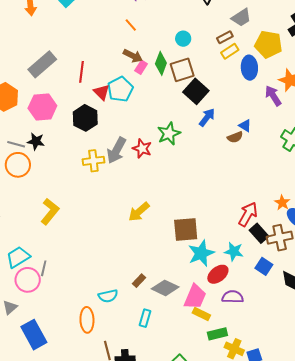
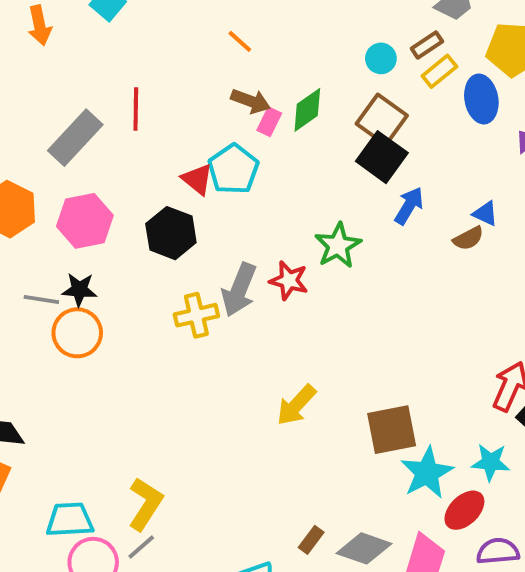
cyan circle: (183, 39) -> (381, 58), moved
green diamond: (161, 63) -> (307, 110), turned 40
brown square: (182, 70) -> (382, 120), moved, turned -30
red line: (82, 72) -> (136, 109), moved
orange circle: (18, 165) -> (77, 333), moved
yellow L-shape: (50, 212) -> (145, 504), moved
cyan trapezoid: (18, 257) -> (70, 520), turned 35
gray line: (44, 268) -> (141, 547), moved, turned 42

